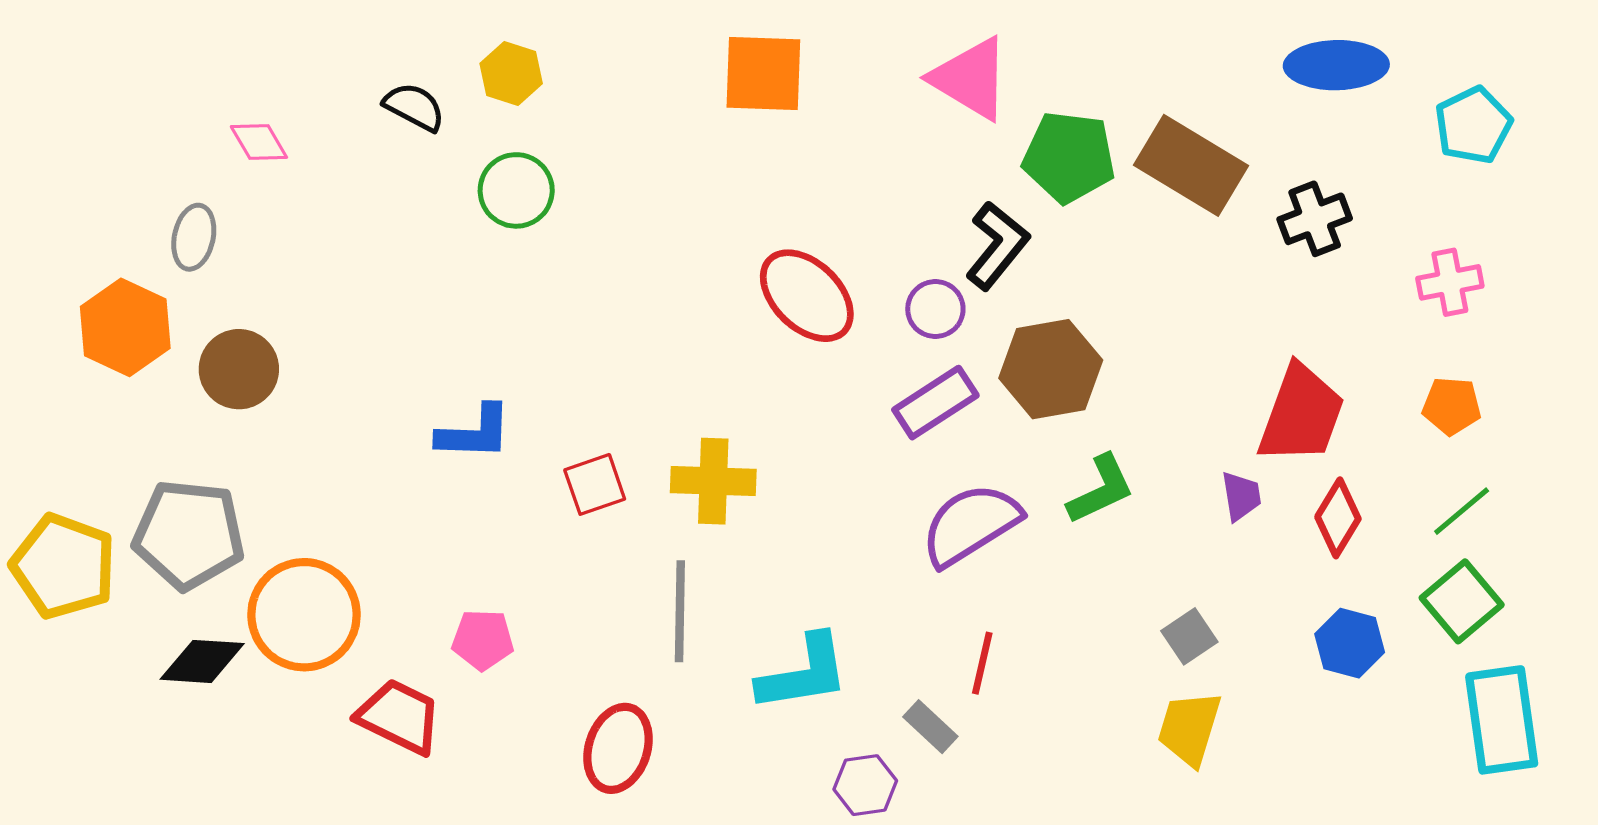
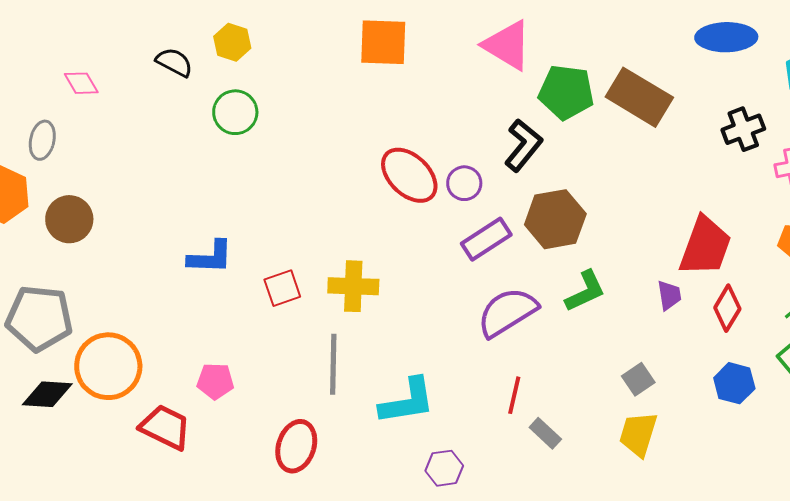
black cross: (1315, 219) -> (743, 129), moved
purple circle: (935, 309) -> (464, 183), moved
gray rectangle: (930, 727) -> (545, 433), moved

